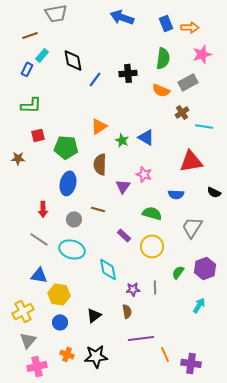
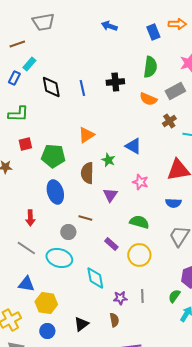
blue arrow: (122, 17) -> (109, 26), size x0.7
orange arrow: (190, 27) -> (177, 24), moved
black diamond: (73, 60) -> (51, 87), moved
blue line: (95, 79) -> (82, 88), turned -49
green star: (122, 140) -> (108, 160), moved
pink star: (144, 174) -> (140, 182), moved
blue ellipse: (68, 183) -> (55, 192), turned -30
blue semicircle: (176, 194) -> (173, 203), moved
gray circle: (74, 219) -> (68, 232), moved
green semicircle: (178, 272) -> (174, 296), moved

